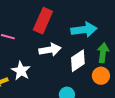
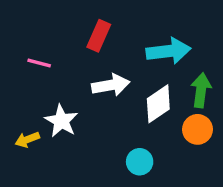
red rectangle: (43, 21) -> (99, 36), size x0.7

